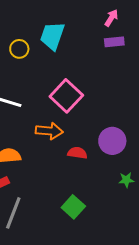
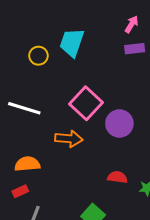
purple circle: (112, 141) -> (119, 123), moved
red semicircle: (77, 153) -> (117, 177), moved

